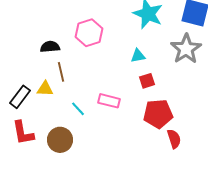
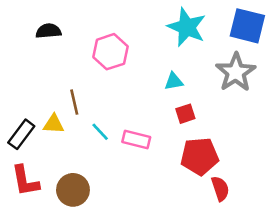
black semicircle: (50, 47) -> (48, 31), moved
cyan line: (78, 109) -> (100, 132), moved

